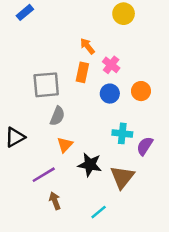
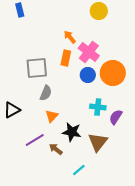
blue rectangle: (25, 12) -> (20, 10), turned -64
pink cross: (111, 65) -> (89, 52), size x1.5
orange circle: (141, 91) -> (113, 73), size x1.6
brown arrow: (55, 201) -> (56, 149), moved, turned -32

